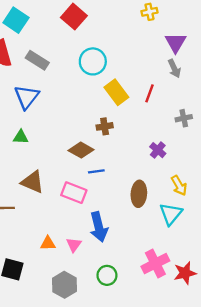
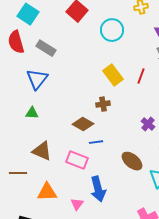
cyan circle: (93, 61) -> (112, 30), moved
brown ellipse: (139, 194) -> (132, 161), turned -55
orange triangle: (48, 243) -> (47, 192), moved, size x1.5

